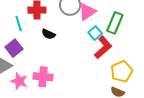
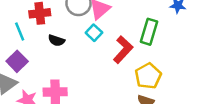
green rectangle: (115, 23) -> (149, 32), moved
cyan square: (95, 33) -> (94, 33), moved

